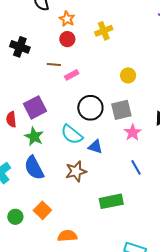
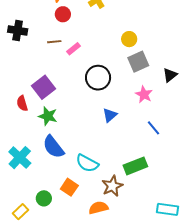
gray square: (121, 110) -> (138, 62), moved
cyan semicircle: (72, 135) -> (87, 163), moved
blue triangle: (95, 147) -> (110, 115), turned -49
brown star: (76, 171) -> (112, 186), moved

